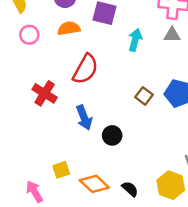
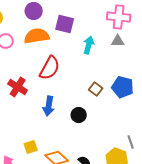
orange semicircle: (69, 28) -> (37, 36), size x1.4
blue arrow: (84, 118) -> (49, 106), turned 30
black circle: (112, 135) -> (79, 115), moved

